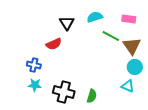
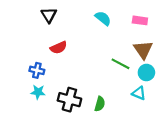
cyan semicircle: (95, 17) -> (103, 18), turned 56
black triangle: (67, 23) -> (49, 15), moved
green line: (111, 36) -> (120, 64), moved

